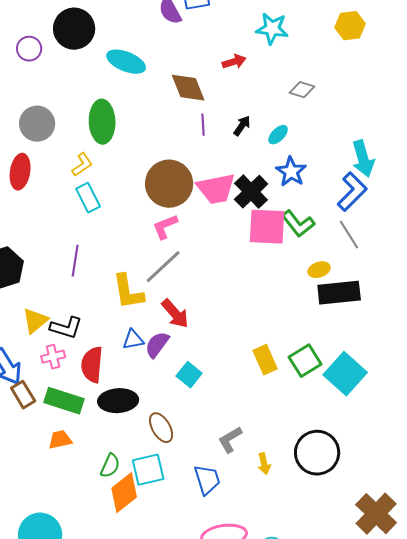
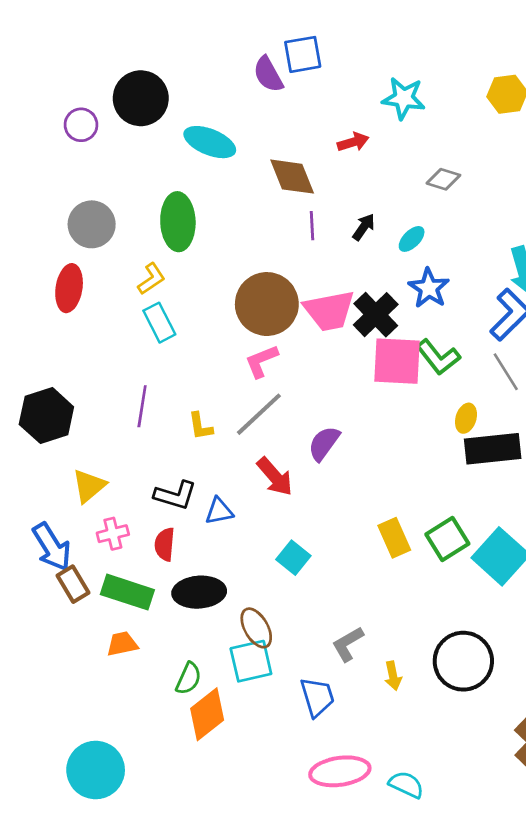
yellow ellipse: (319, 270) -> (466, 418), turned -55
yellow L-shape: (128, 292) -> (200, 426), moved, size x0.6
black L-shape: (66, 328) -> (175, 495), moved
purple semicircle: (157, 345) -> (324, 443), moved
red semicircle: (92, 365) -> (165, 544), size x0.7
cyan square: (148, 470) -> (251, 661), moved

